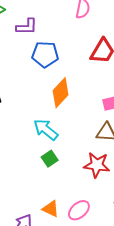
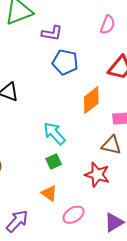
orange diamond: (61, 93) -> (91, 100), moved
orange triangle: (51, 209) -> (49, 193), moved

